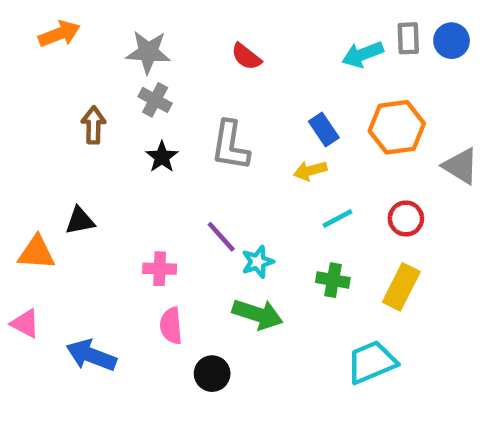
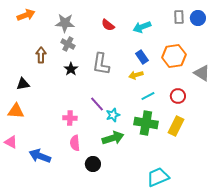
cyan arrow: (363, 54) -> (142, 27), moved
black triangle: (80, 221) -> (23, 84), moved
green cross: (333, 280) -> (146, 123), size x1.6
green arrow: (258, 314) -> (113, 138), turned -35
cyan trapezoid: (372, 362) -> (158, 177), moved

